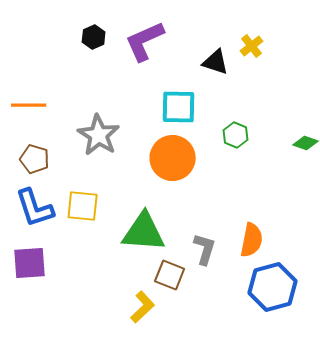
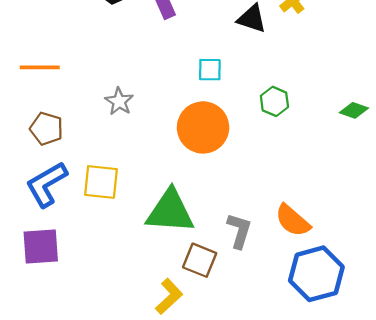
cyan square: (179, 107) -> (210, 70), size x0.6
gray star: (99, 135) -> (119, 101), size x0.6
blue L-shape: (35, 208) -> (46, 184), turned 78
orange semicircle: (252, 240) -> (293, 220), turned 120

